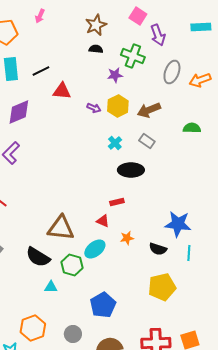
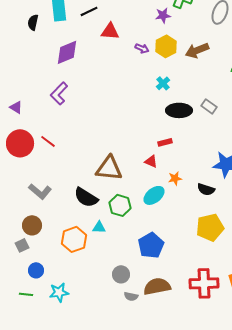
gray rectangle: (147, 141) -> (209, 106), moved
cyan ellipse: (95, 249) -> (154, 195), moved
orange hexagon: (33, 328) -> (74, 239), moved

